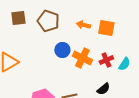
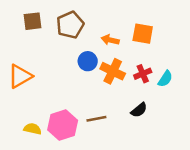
brown pentagon: (48, 21) -> (70, 25), turned 30
orange arrow: (83, 25) -> (110, 40), moved

